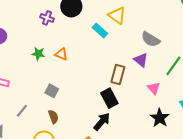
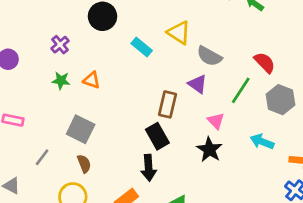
yellow triangle: (117, 15) -> (179, 33), moved
purple cross: (47, 18) -> (60, 45), moved, turned 32
gray square: (52, 91) -> (81, 129), size x1.5
black star: (160, 118) -> (209, 150), moved
black arrow: (102, 122) -> (149, 168), turned 138

